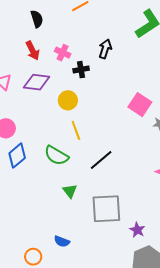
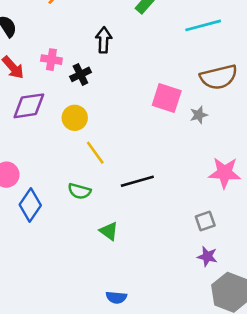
green semicircle: (56, 155) -> (79, 191), size x0.7
black line: (101, 160) -> (137, 181), turned 40
gray square: (106, 209) -> (205, 221), moved, size x0.5

